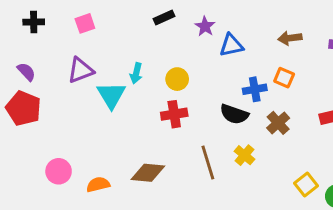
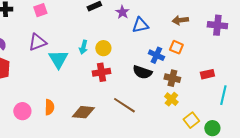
cyan arrow: (136, 73) -> (83, 47), moved
blue cross: (255, 89) -> (156, 55), turned 35
brown cross: (278, 123) -> (172, 78), turned -35
yellow cross: (244, 155) -> (171, 99), moved
brown line: (208, 163) -> (124, 105), turned -40
orange semicircle: (98, 184) -> (49, 107), moved, turned 105

